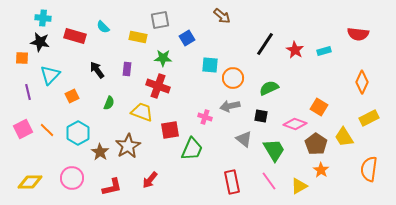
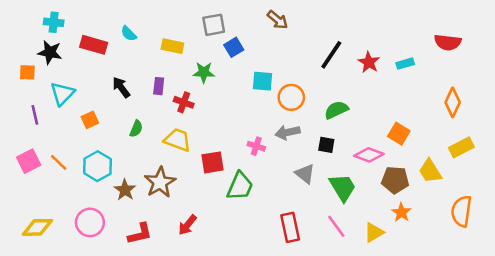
gray square: (160, 20) -> (214, 25), moved
red cross: (158, 86) -> (184, 102), moved, size x0.7
brown pentagon: (316, 144) -> (395, 180), turned -30

